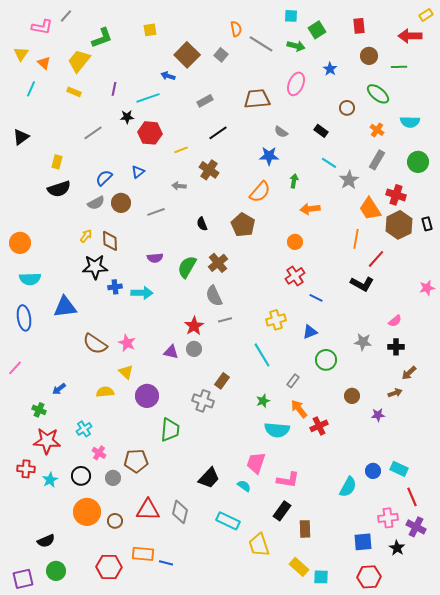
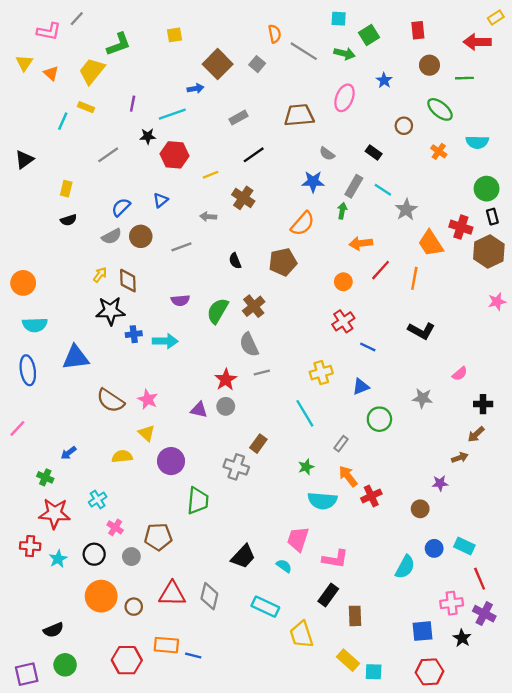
blue arrow: (168, 76) -> (195, 88), turned 152
cyan line: (31, 89) -> (63, 121), moved
gray rectangle: (377, 160) -> (354, 186), moved
black semicircle: (59, 189) -> (69, 220), size x0.6
black rectangle: (427, 224) -> (492, 217), moved
brown pentagon: (243, 225) -> (283, 262), turned 30
brown hexagon: (399, 225) -> (489, 251), moved
red line: (376, 259) -> (381, 270), moved
pink star: (427, 288) -> (497, 302), moved
black cross: (396, 347) -> (483, 404), moved
brown circle: (352, 396) -> (420, 509), moved

